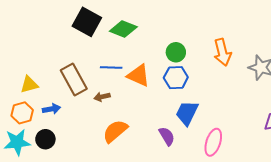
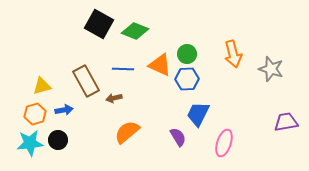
orange triangle: (138, 76) -> (160, 65), moved

